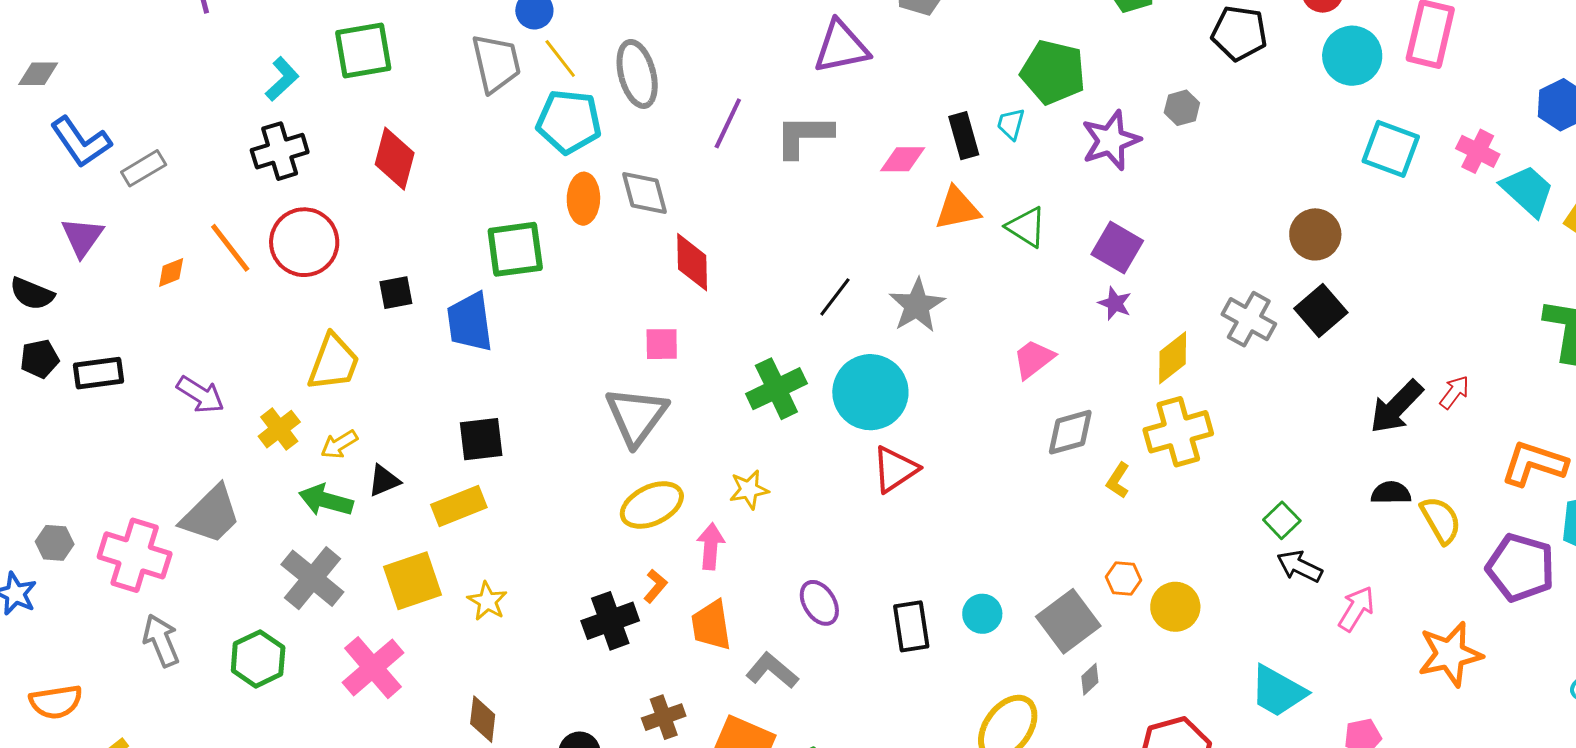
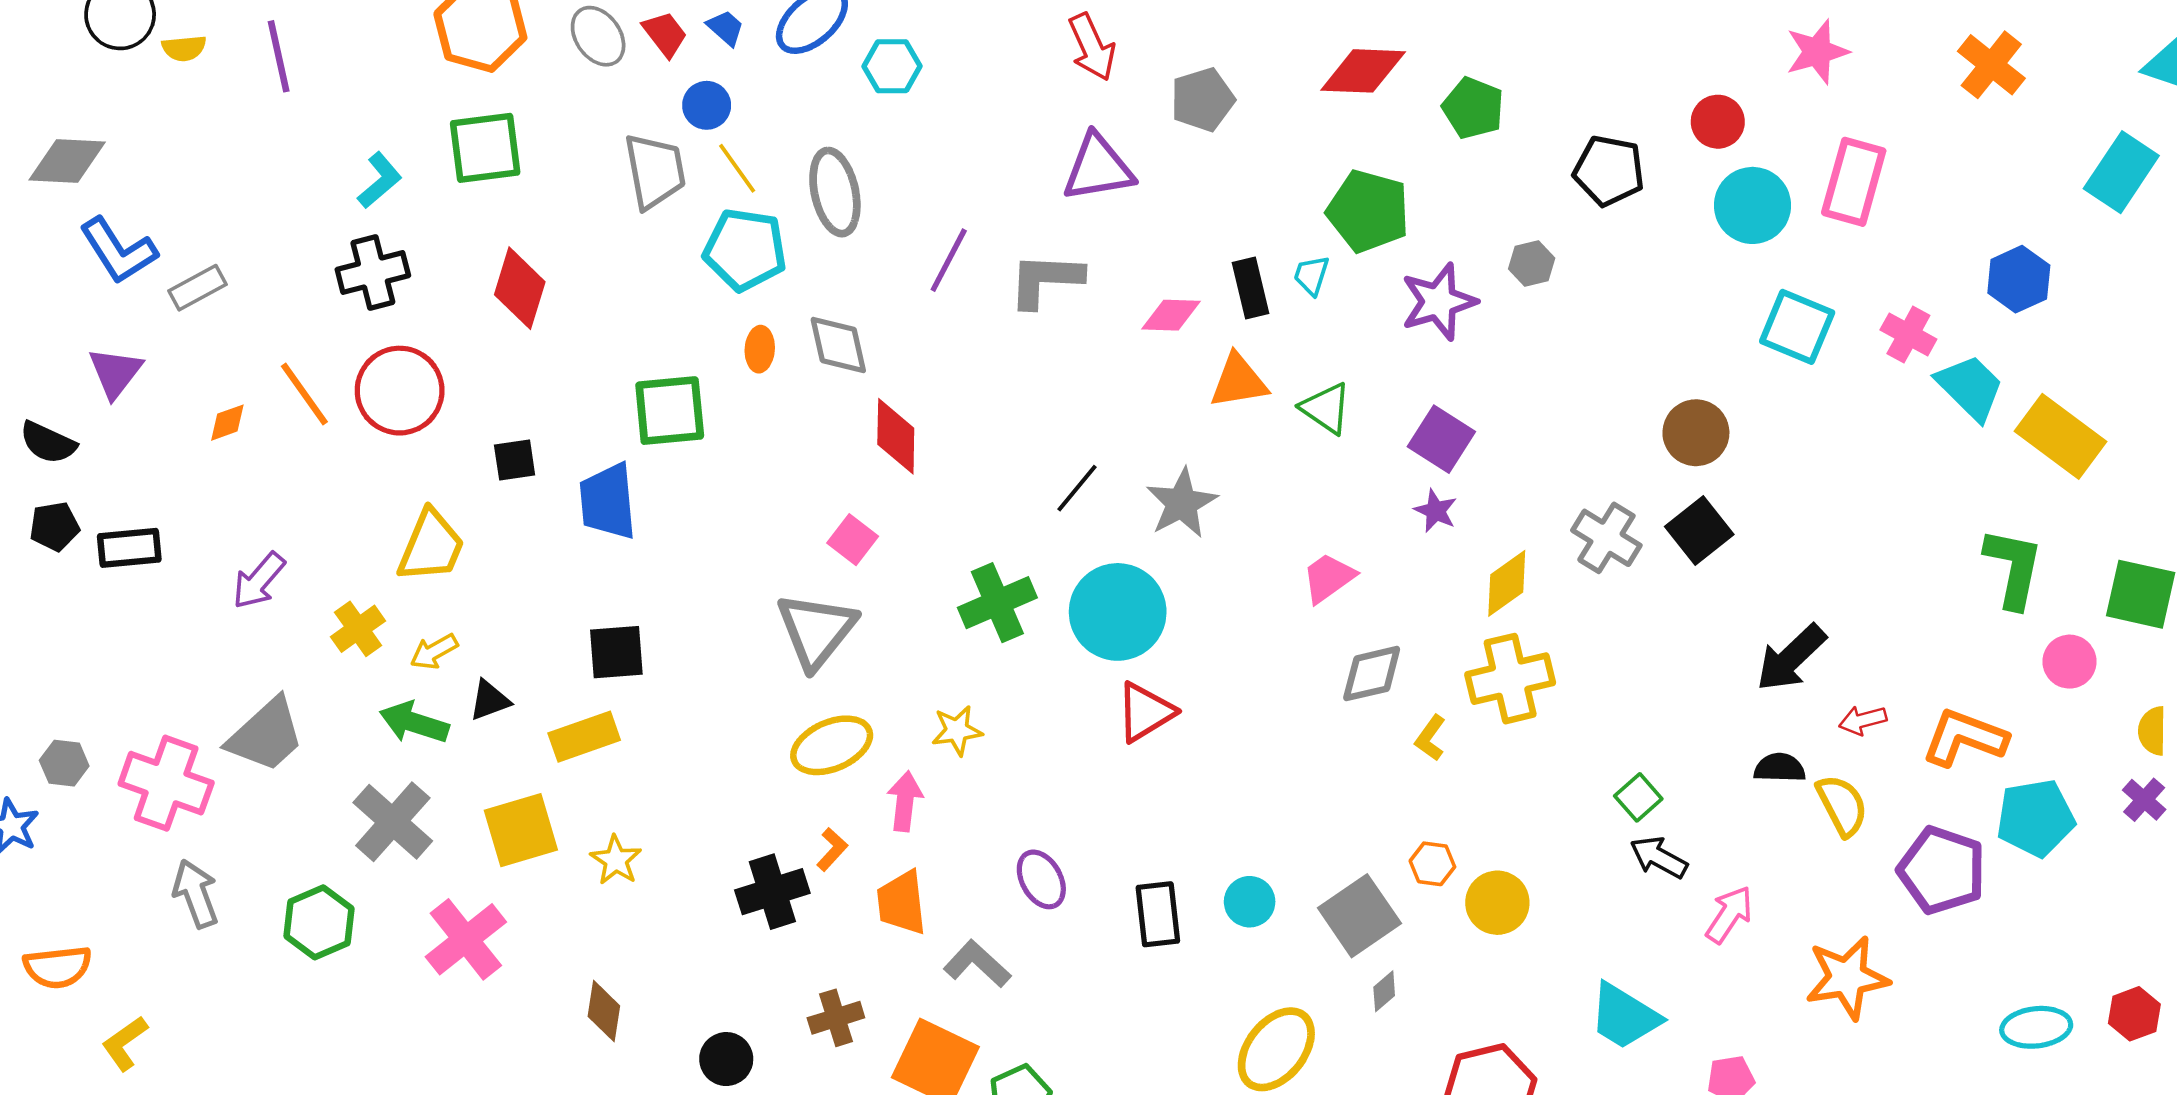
gray diamond: (38, 74) -> (67, 161), size x1.5
orange ellipse: (583, 199) -> (760, 349), size x0.7
pink square: (662, 344) -> (853, 540), turned 36
red arrow: (1454, 392) -> (1863, 720), moved, turned -144
purple arrow: (200, 395) -> (259, 581), turned 96

